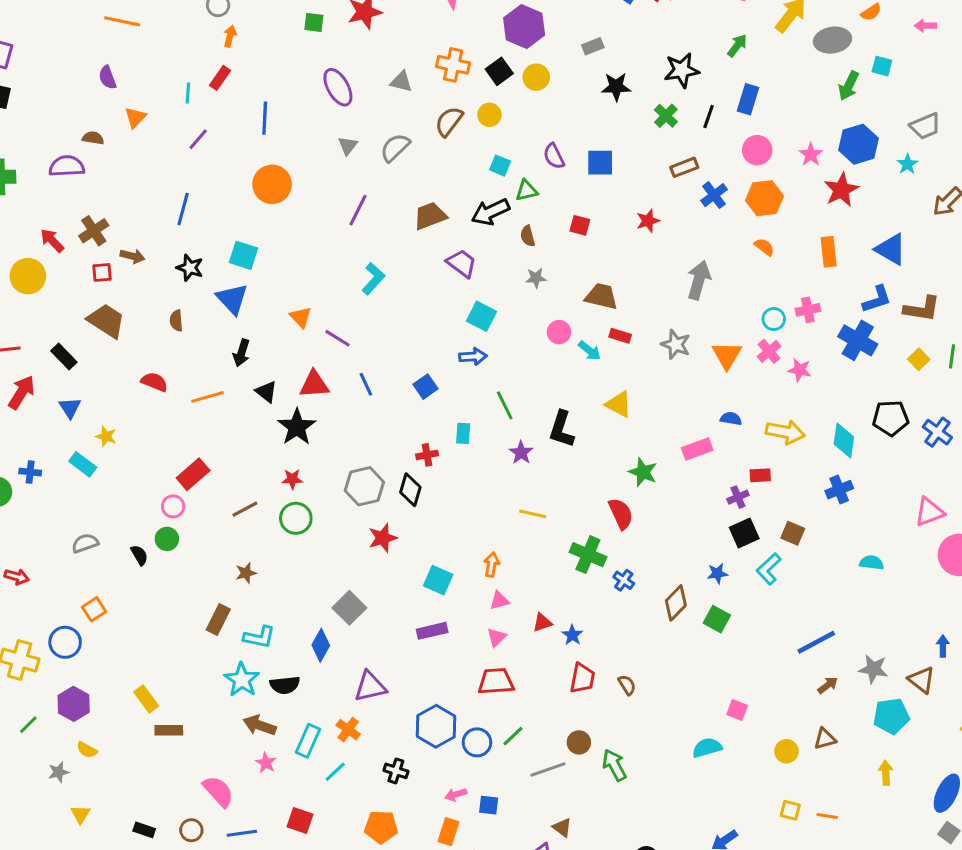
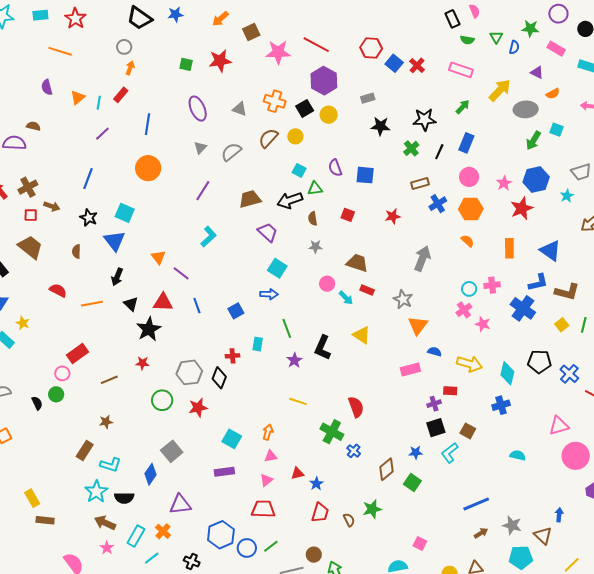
orange triangle: (135, 117) -> (78, 97), moved
orange triangle: (727, 355) -> (418, 325), moved
green star: (643, 472) -> (372, 509), moved, turned 30
green circle: (296, 518) -> (162, 400), moved

